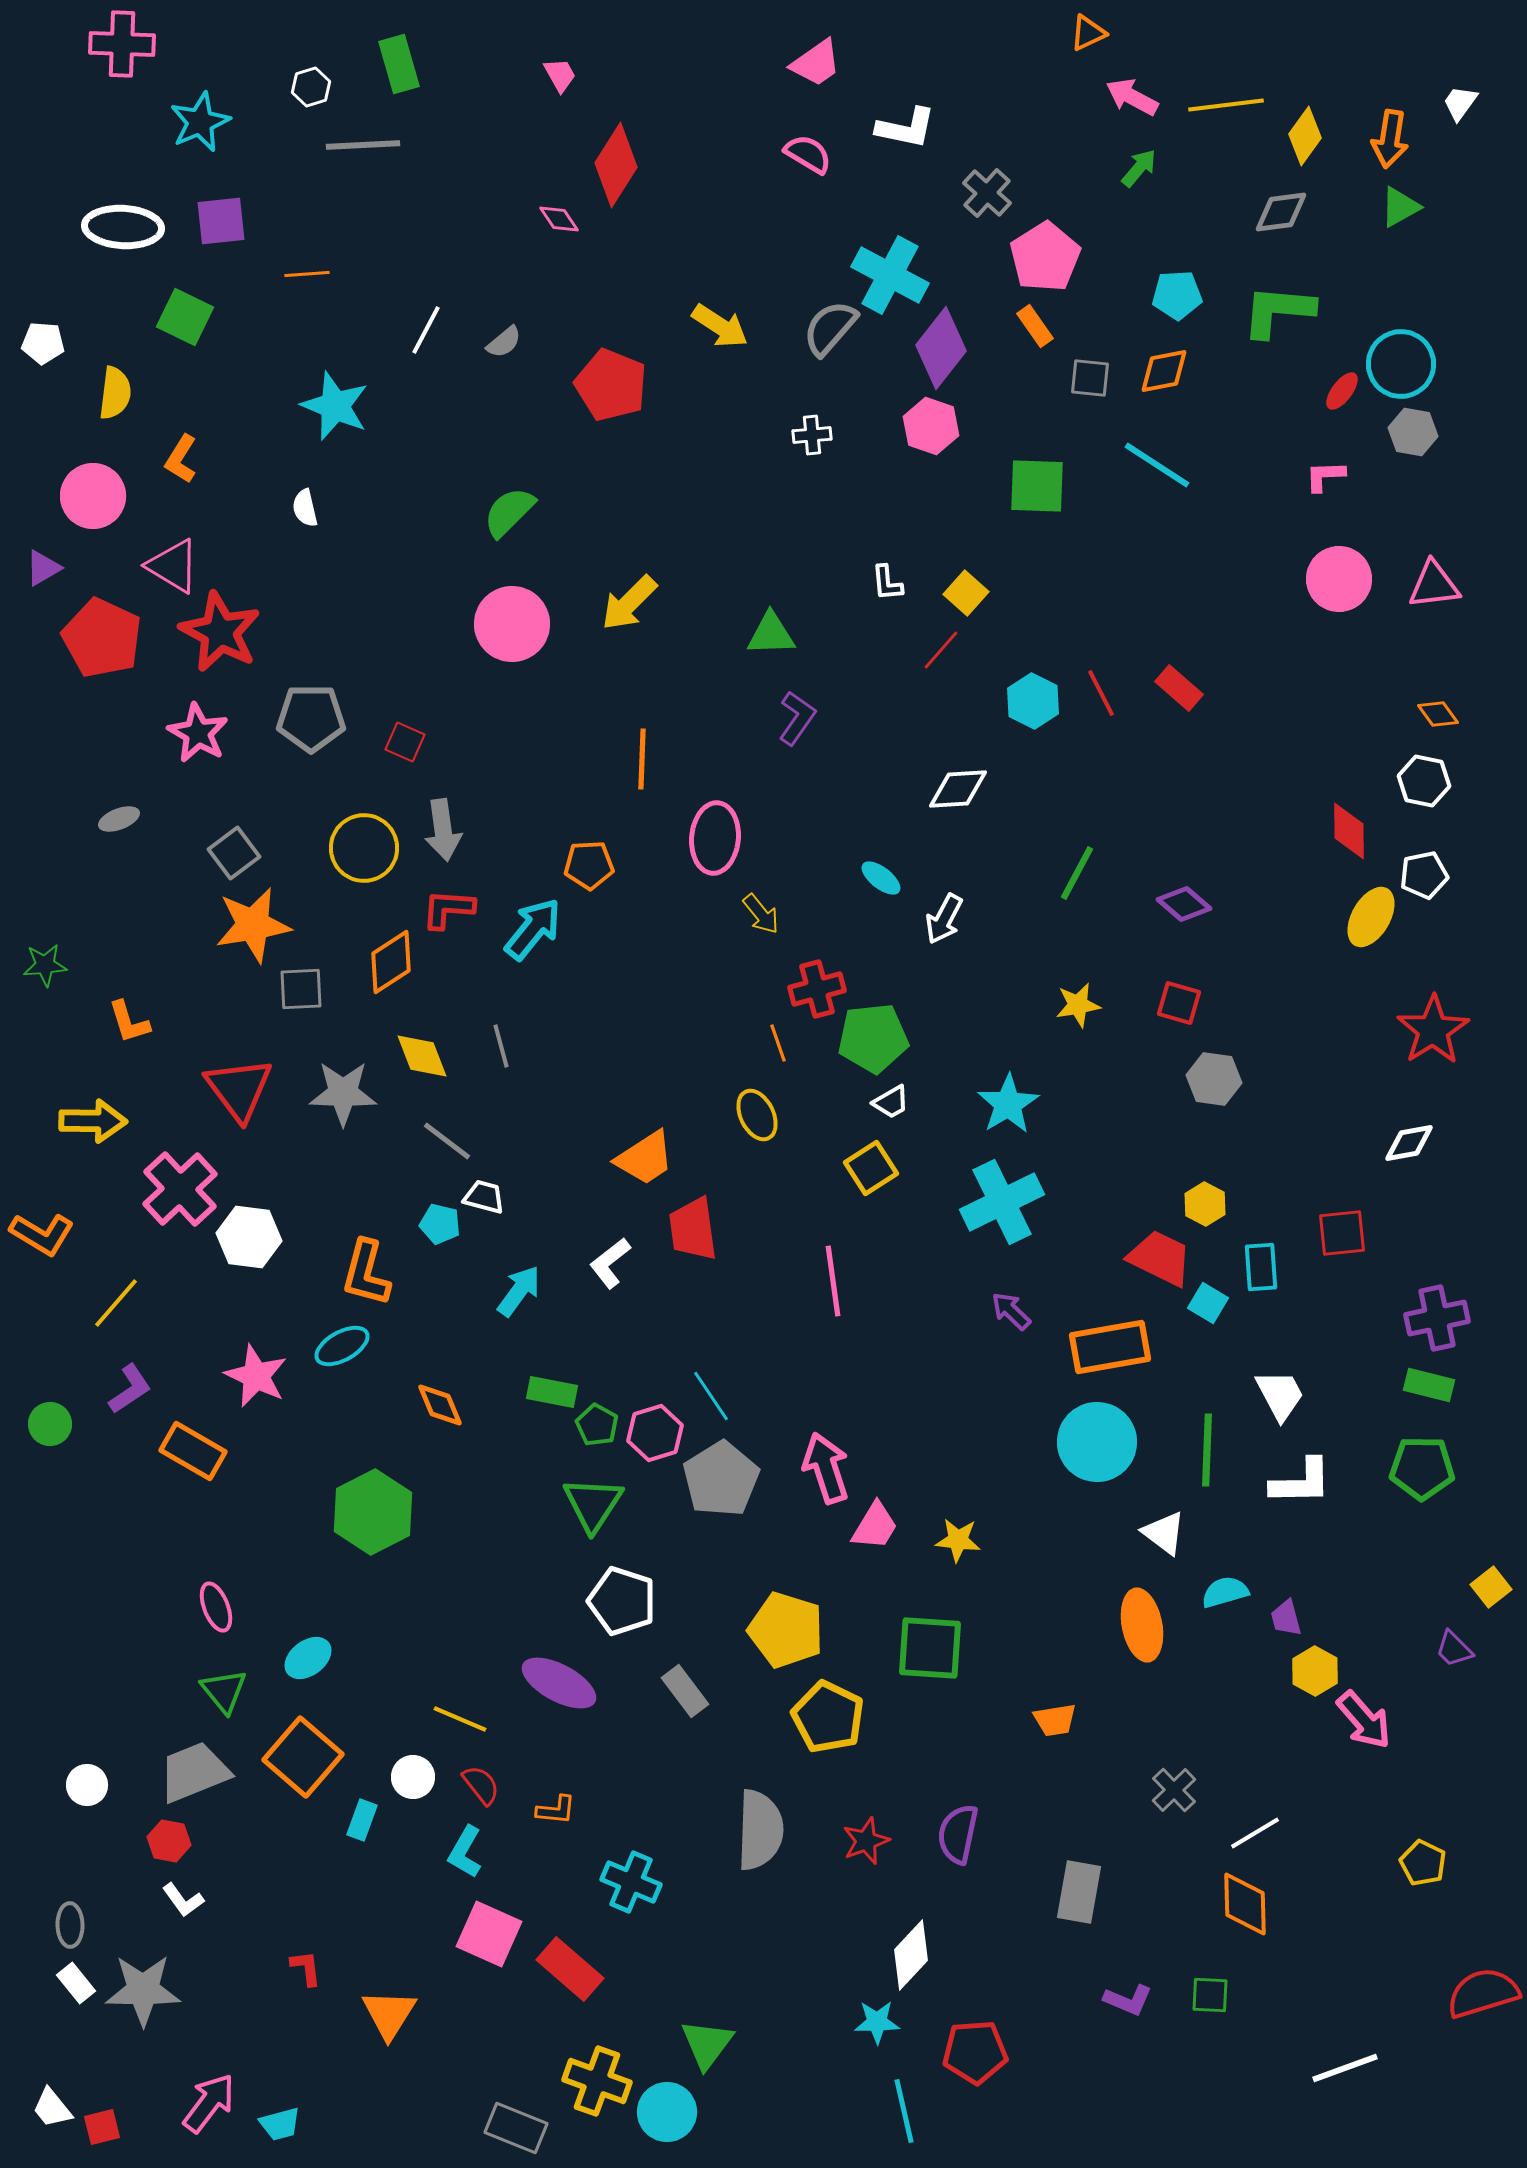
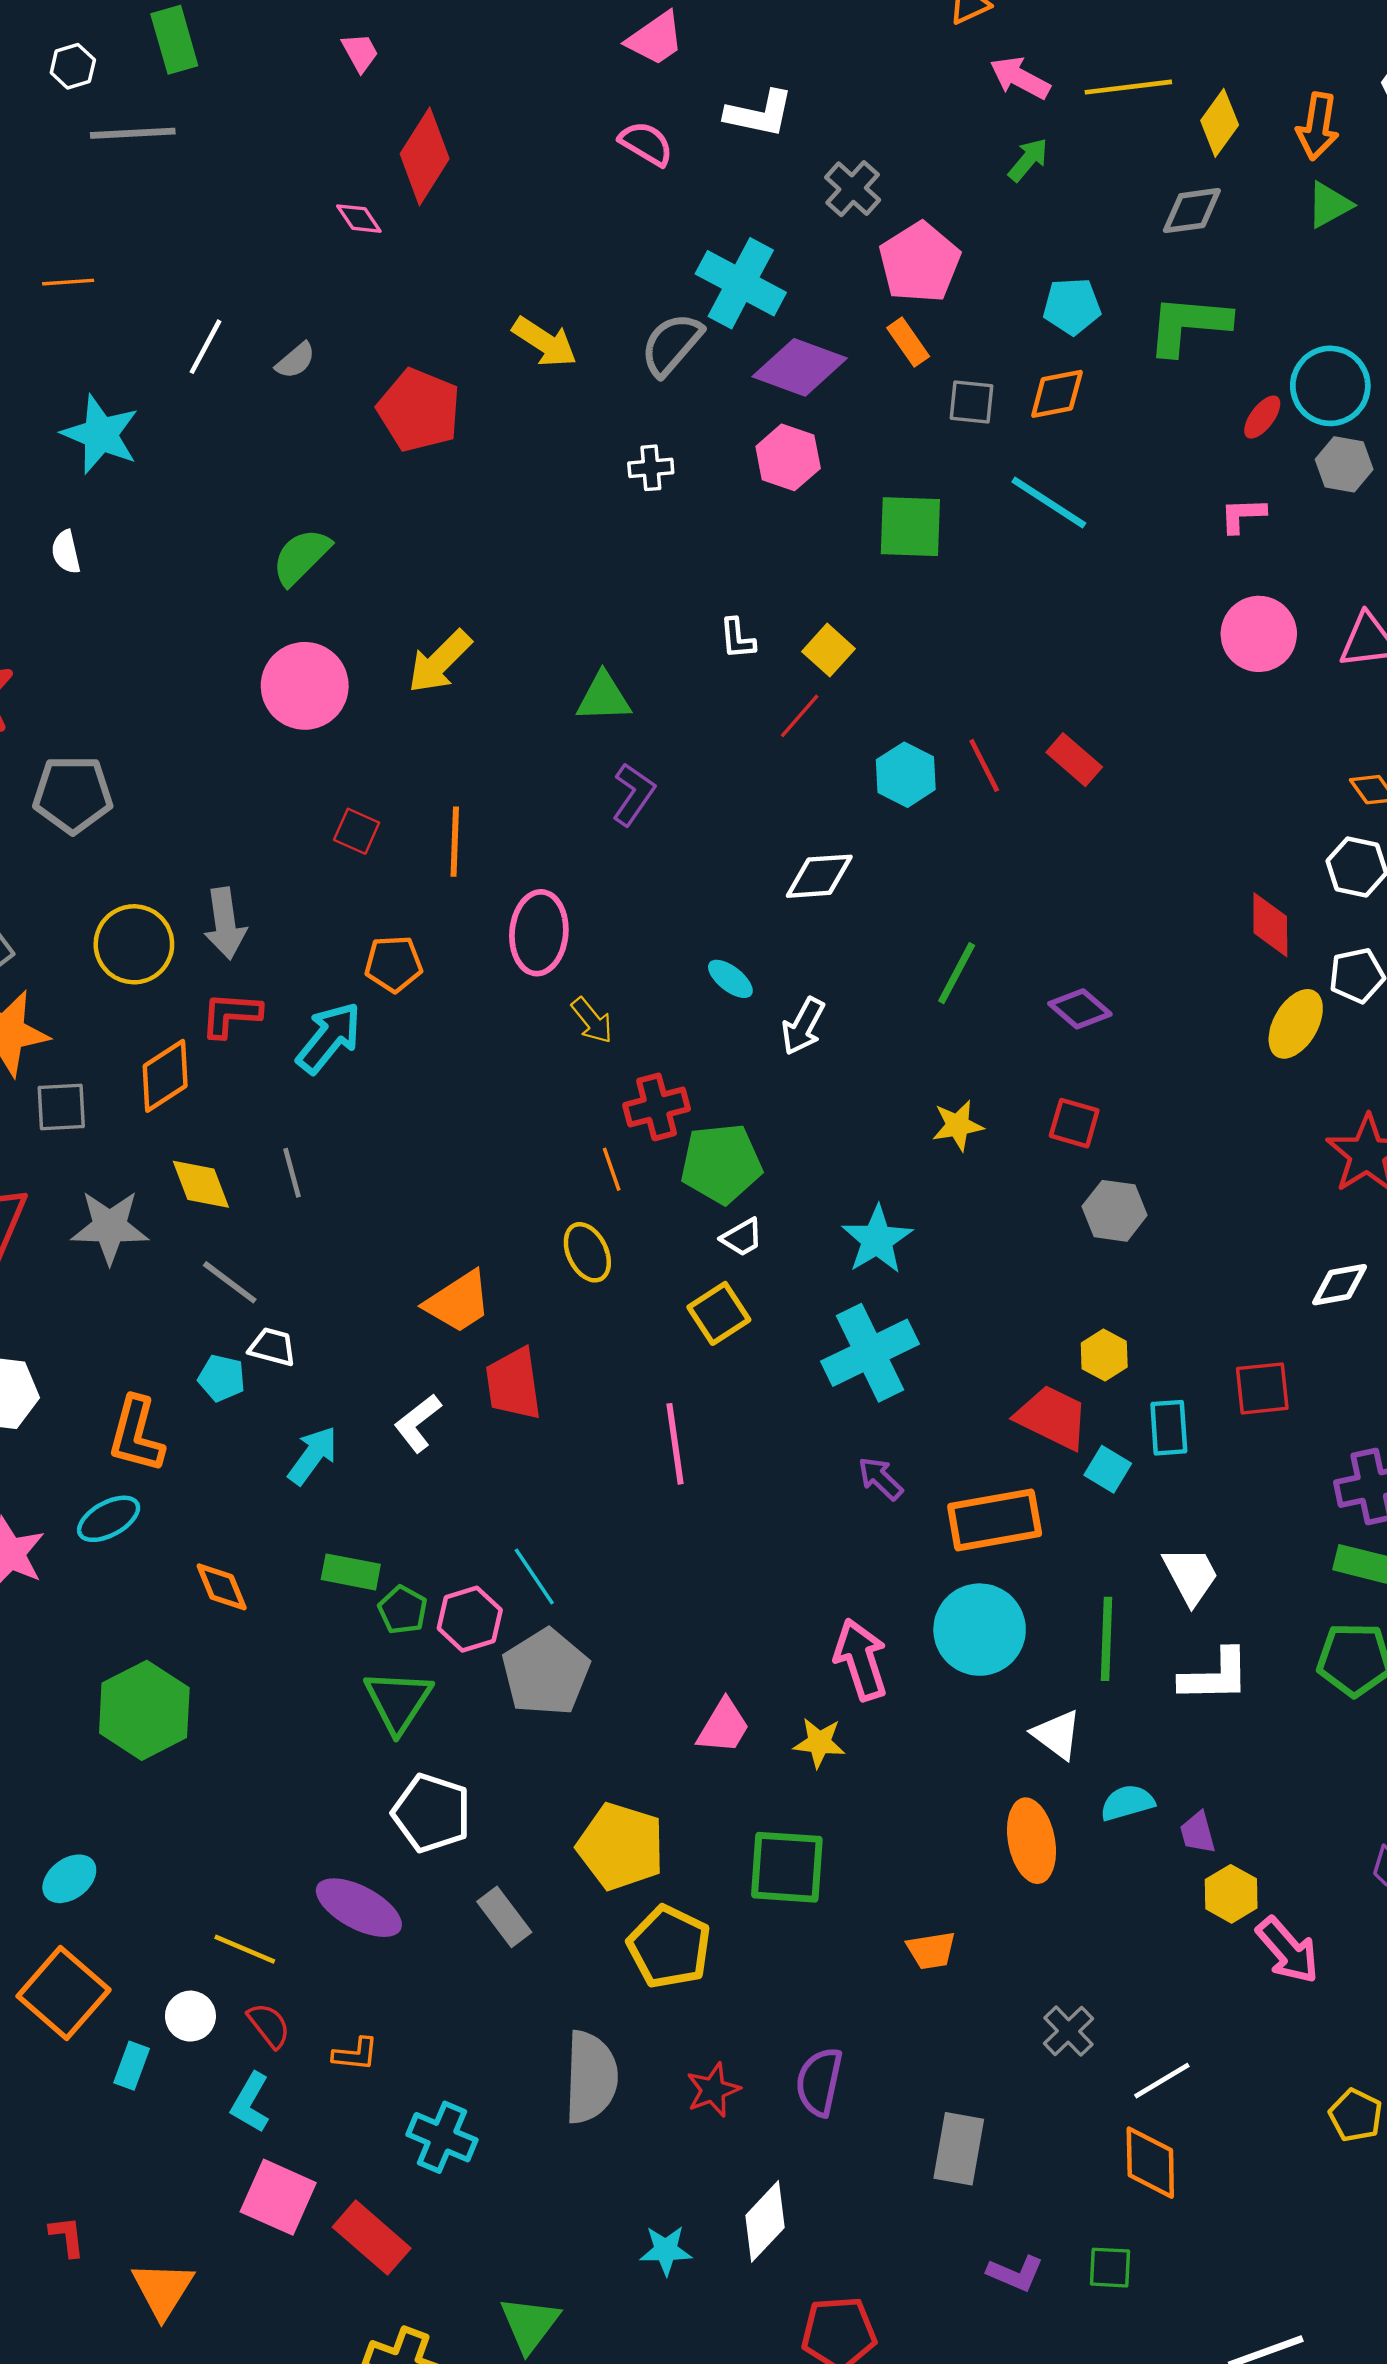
purple diamond: (941, 348) -> (800, 367), turned 72
red square: (405, 742) -> (357, 831), moved
pink arrow: (826, 1468) -> (861, 1660), moved
cyan star: (877, 2022) -> (666, 2250), moved

